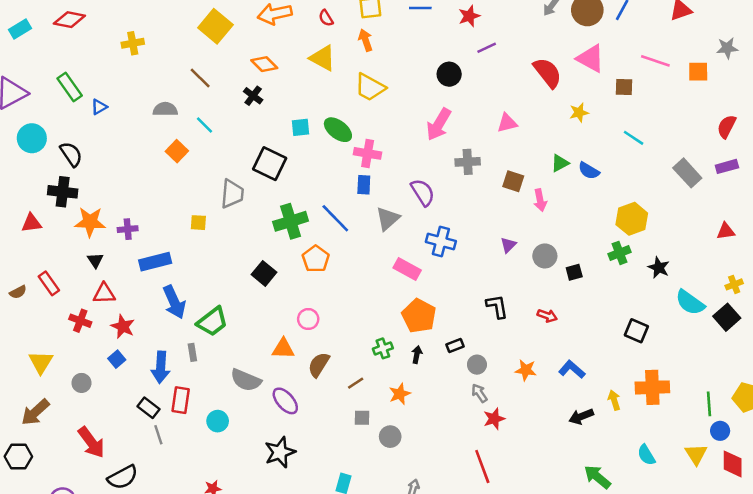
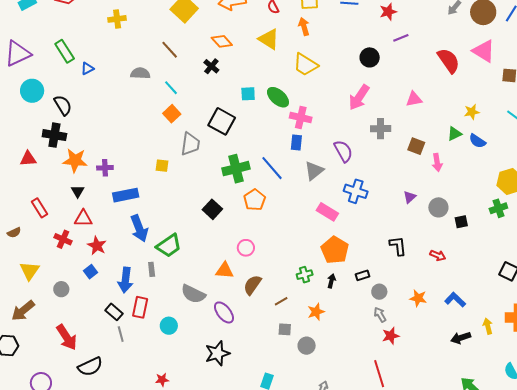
yellow star: (579, 113) -> (472, 112), moved
orange square: (177, 151) -> (172, 114), moved
brown semicircle: (18, 292) -> (14, 233), moved

